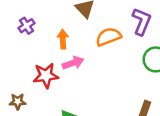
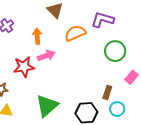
purple L-shape: (142, 21) -> (103, 20), turned -95

